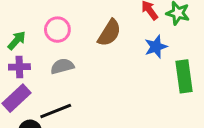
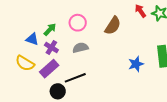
blue star: (156, 47) -> (136, 64), moved
purple cross: (19, 67) -> (51, 48), turned 32

